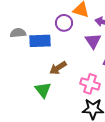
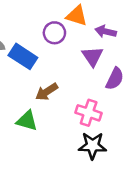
blue rectangle: (40, 41) -> (23, 56), turned 35
green triangle: (43, 90) -> (27, 121), turned -36

